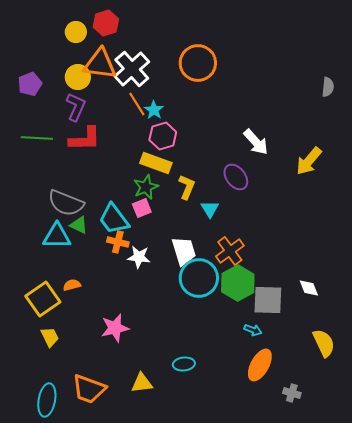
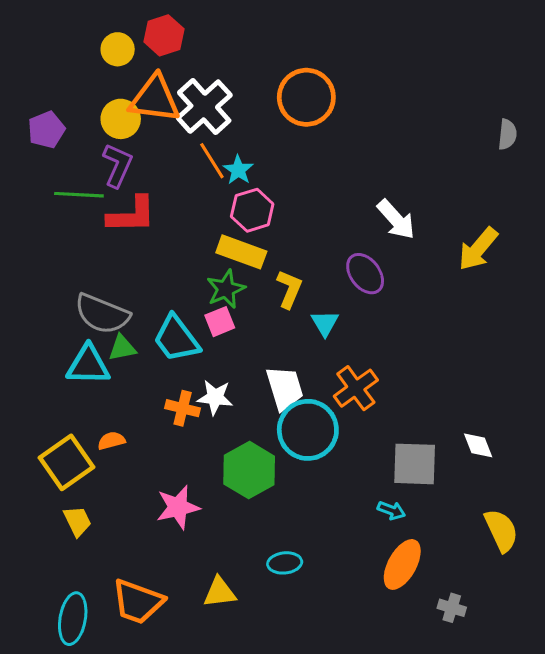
green line: (37, 138) -> (79, 195), moved
green triangle: (79, 225) -> (122, 348), turned -36
orange cross: (118, 242) -> (183, 408), moved
green hexagon: (238, 283) -> (249, 470), moved

